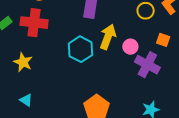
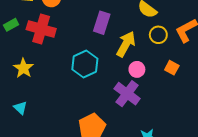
yellow arrow: (108, 37) -> (126, 44), moved
purple cross: (147, 65) -> (127, 94), moved

